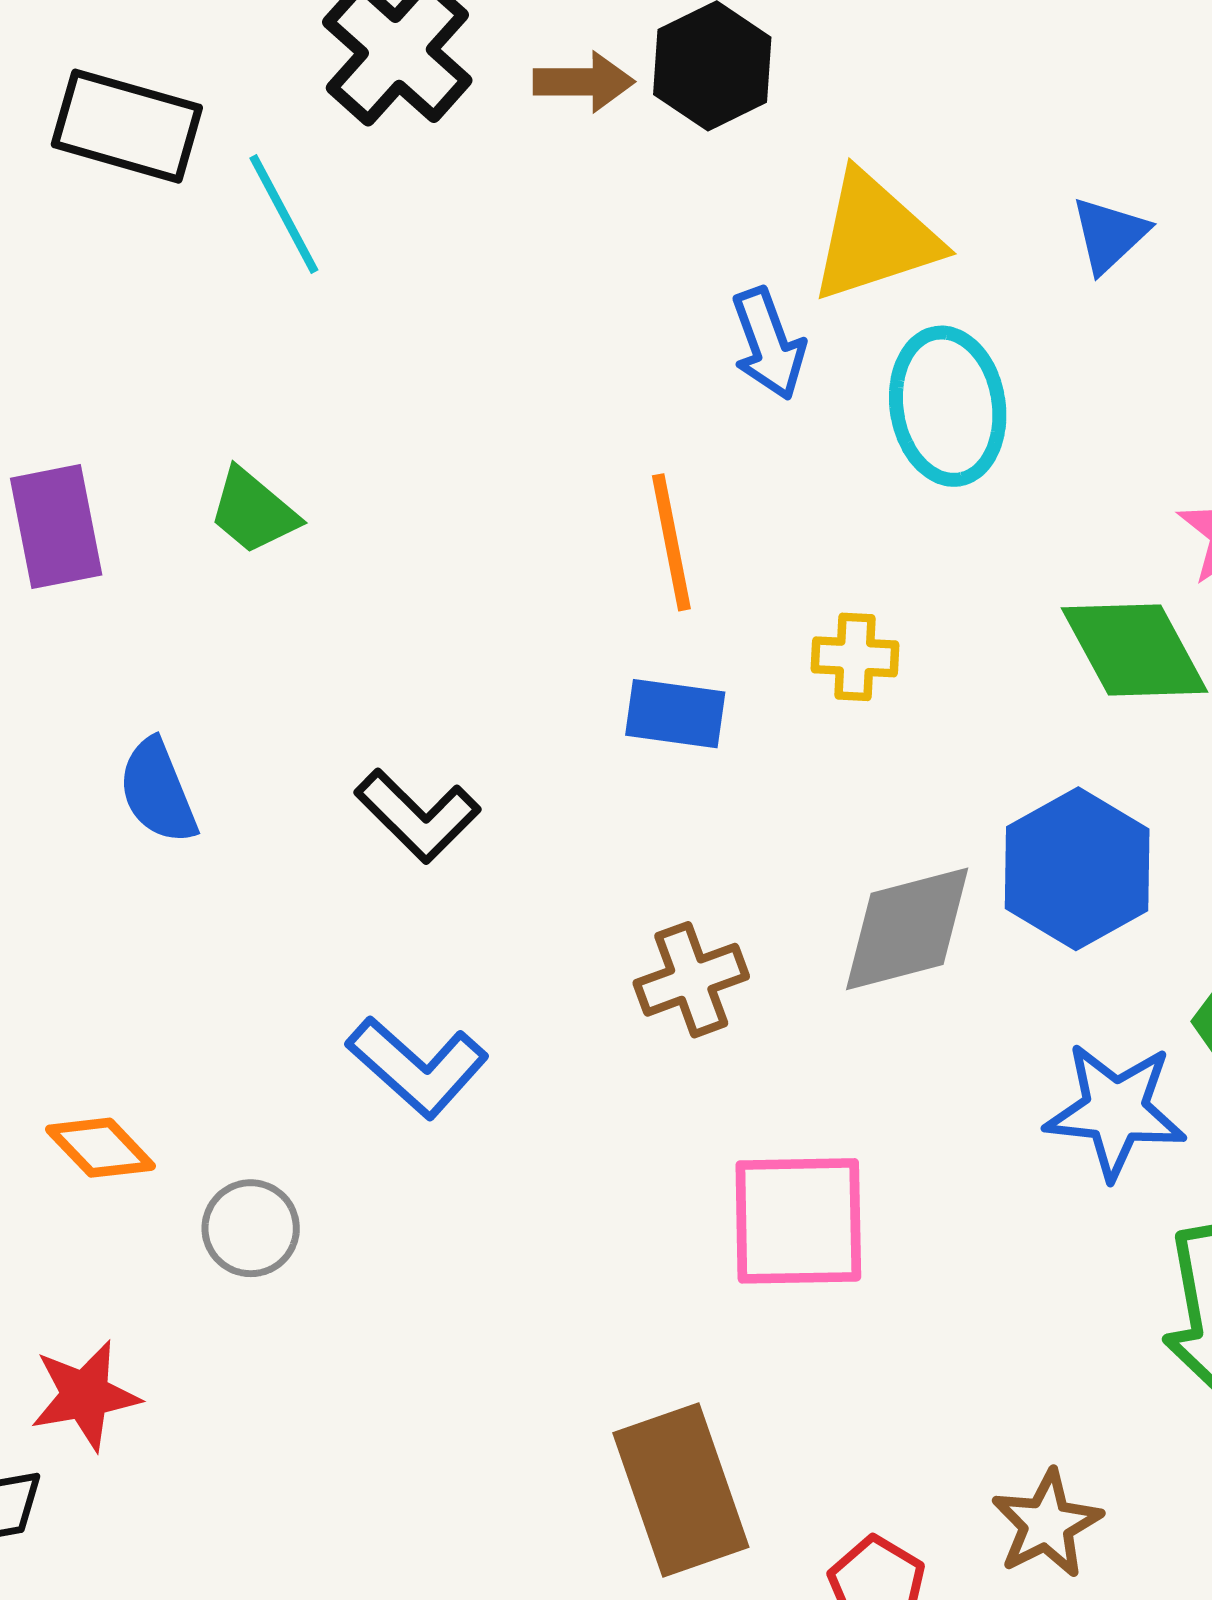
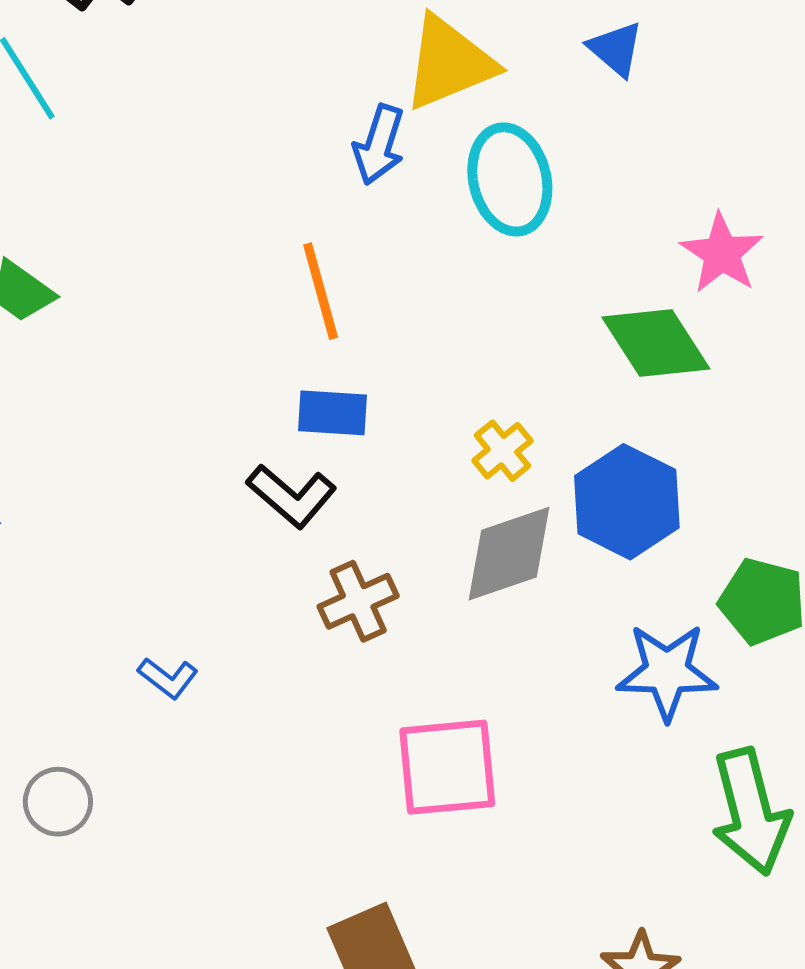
blue triangle: (1109, 235) -> (616, 49), turned -32
blue arrow: (768, 344) -> (379, 145), turned 42
yellow cross: (855, 657) -> (502, 451), moved, turned -38
black L-shape: (418, 816) -> (292, 496), moved
blue L-shape: (417, 1067) -> (168, 678), size x0.6

